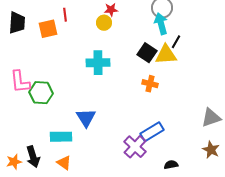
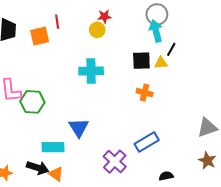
black square: (147, 53) -> (141, 61), turned -36
yellow triangle: (166, 55) -> (161, 63), size x0.6
purple cross: (135, 147) -> (115, 162), moved
black arrow: (33, 157) -> (38, 168), moved, turned -55

